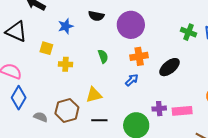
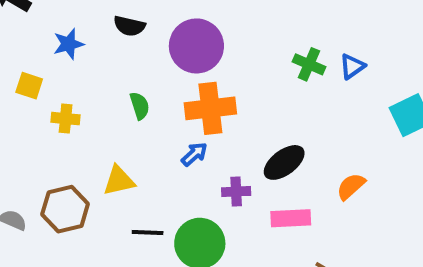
orange cross: (139, 56) -> (210, 108), size x1.4
black ellipse: (170, 67) -> (284, 162), moved
purple cross: (159, 109) -> (236, 192), moved
black line: (99, 120) -> (148, 233), moved

